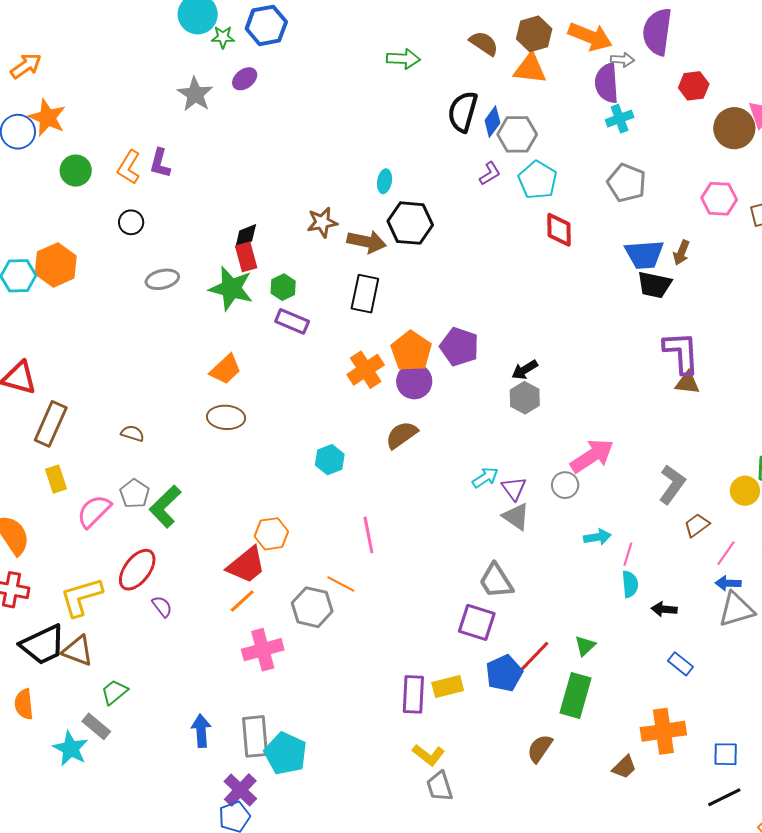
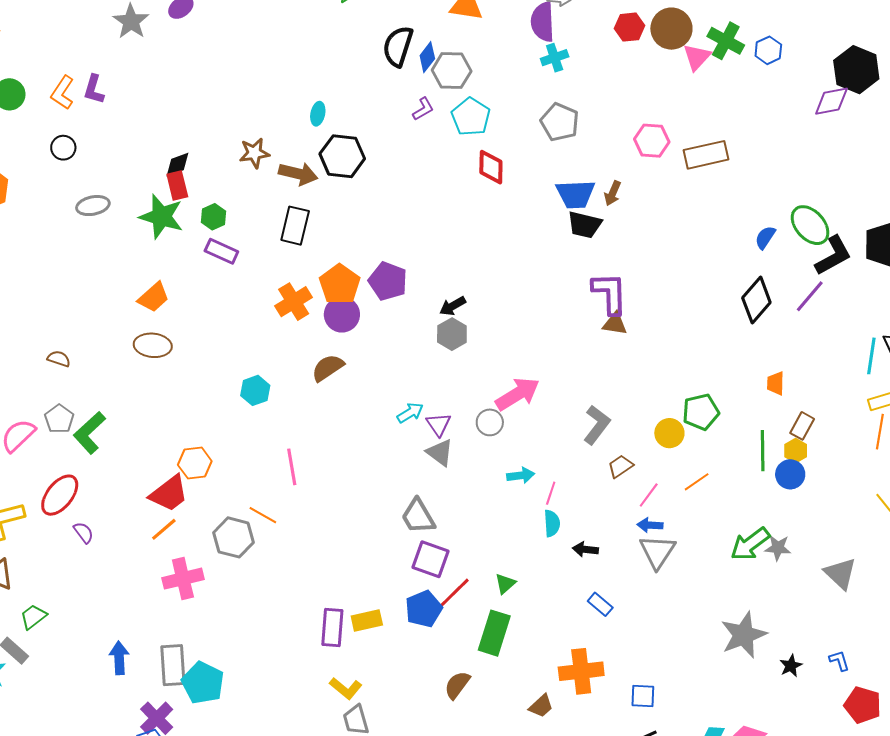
brown circle: (734, 128) -> (671, 29), moved
gray triangle: (736, 609) -> (657, 552), turned -42
purple square: (477, 622) -> (431, 559), moved

